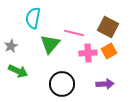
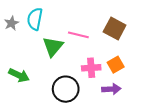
gray star: (11, 46) -> (11, 23), moved
orange square: (109, 51) -> (116, 65), moved
pink cross: (88, 53) -> (91, 68), moved

